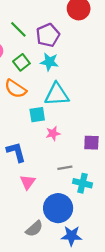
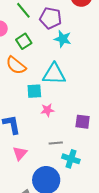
purple pentagon: (48, 35) -> (50, 18), turned 30
cyan star: (49, 62) -> (63, 39), moved

